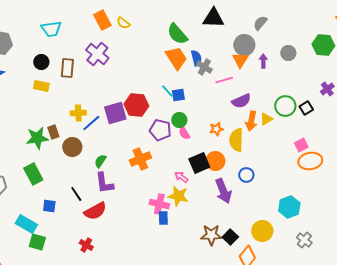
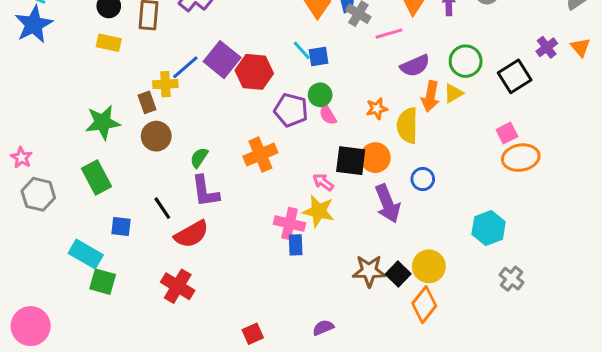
green circle: (285, 106) -> (466, 61), moved
black square: (306, 108) -> (515, 76), size x1.5
purple square: (115, 113) -> (222, 60), moved, turned -35
blue line: (91, 123) -> (185, 67), moved
brown rectangle: (53, 132) -> (147, 102), moved
black square: (199, 163) -> (351, 161), turned 30
yellow circle: (262, 231) -> (429, 266), moved
red cross: (86, 245) -> (178, 286), size x1.5

